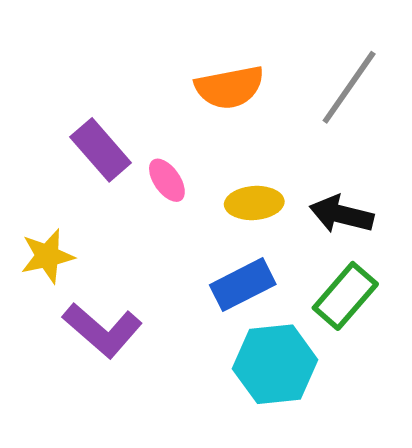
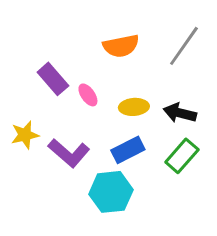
purple L-shape: (102, 330) -> (69, 153), moved
cyan hexagon: (275, 364) -> (111, 192), moved

